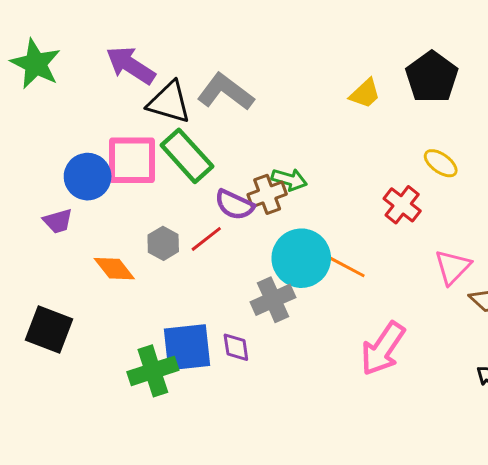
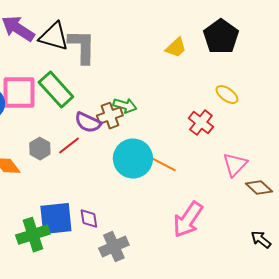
gray L-shape: (226, 92) -> (82, 47), turned 54
black triangle: (169, 102) -> (54, 37), moved
gray cross: (273, 300) -> (114, 247), moved

